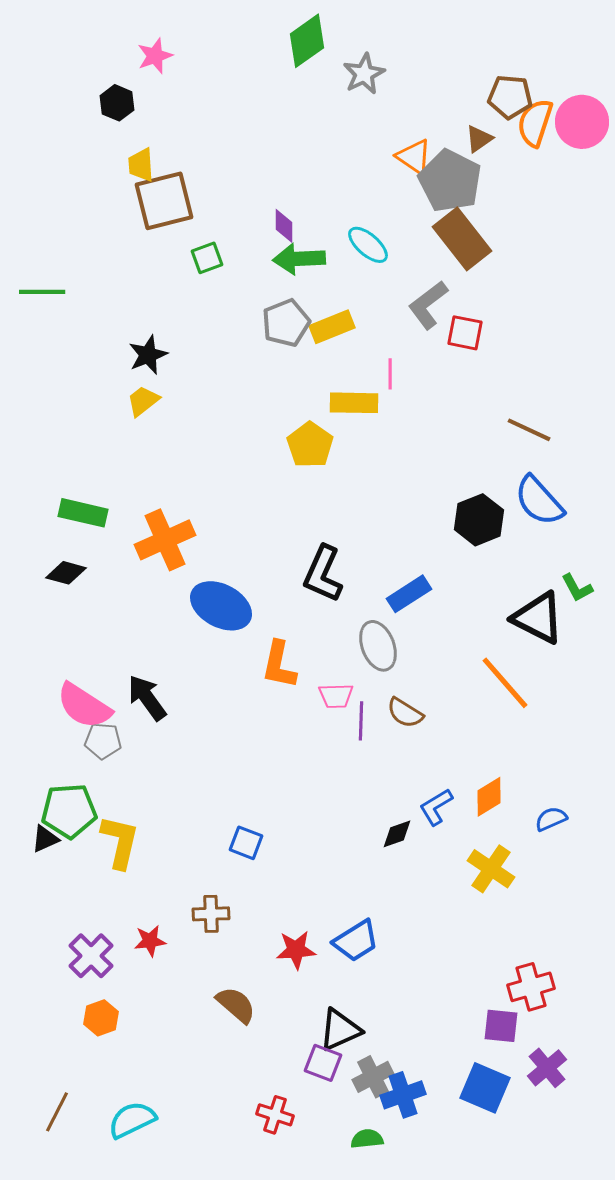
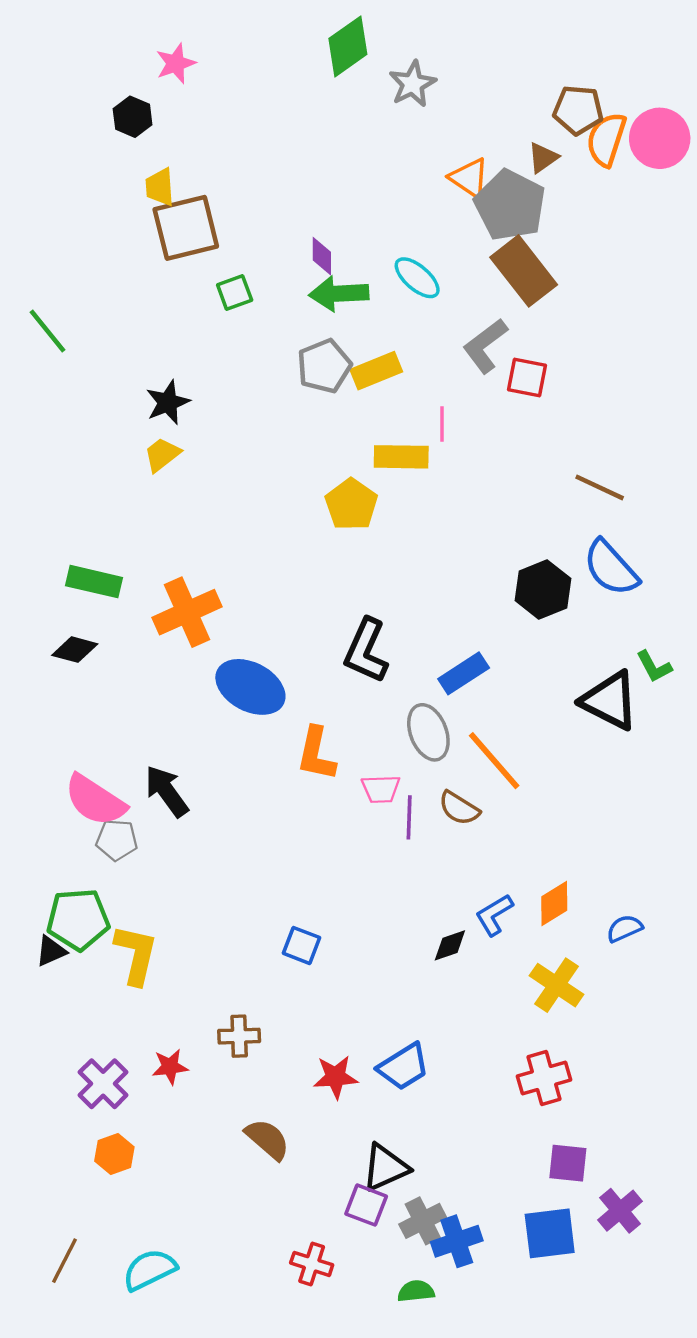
green line: (42, 292) -> (48, 331), turned 51
orange line: (505, 683) -> (494, 761), moved
blue square: (246, 843) -> (301, 945), moved
red cross: (531, 987) -> (544, 1078), moved
blue square: (485, 1088) -> (550, 1233), turned -30

